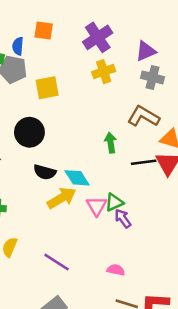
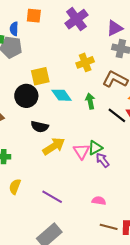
yellow cross: (104, 72) -> (85, 62), moved
yellow square: (47, 88) -> (40, 76), moved
black line: (144, 162) -> (117, 115), turned 48
cyan diamond: (77, 178) -> (61, 95), moved

